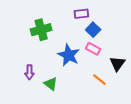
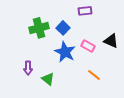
purple rectangle: (81, 14) -> (85, 11), moved
blue square: (93, 30) -> (63, 28), moved
black triangle: (117, 64) -> (111, 41), moved, turned -42

